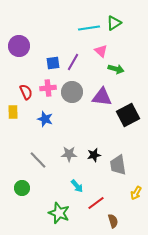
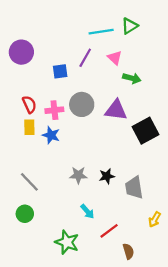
purple line: (73, 62) -> (85, 58), moved
pink cross: (48, 88) -> (54, 110), moved
yellow rectangle: (13, 112) -> (29, 127), moved
gray line: (38, 160) -> (29, 182), moved

